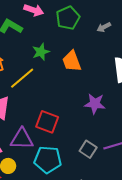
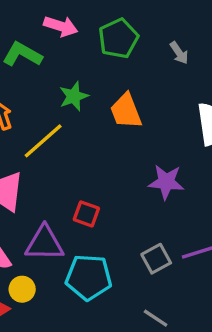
gray arrow: (104, 27) -> (179, 53), turned -96
red square: (47, 122) -> (86, 214), size x0.7
gray square: (88, 149) -> (156, 259), turned 30

